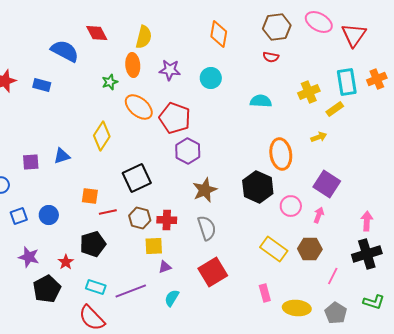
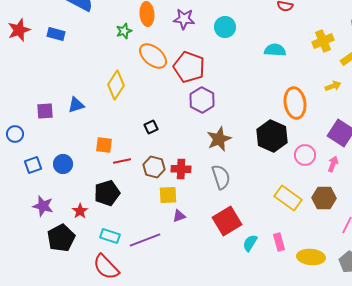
black square: (137, 178) -> (151, 127), size x0.5
cyan semicircle: (172, 298) -> (250, 243), moved

